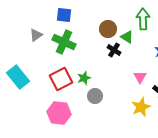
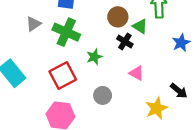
pink triangle: (140, 77) -> (137, 73), moved, turned -32
green star: (84, 78) -> (94, 57), moved

